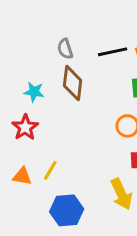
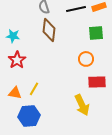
cyan star: (34, 92) -> (13, 36), moved
blue hexagon: (67, 210) -> (29, 116), moved

